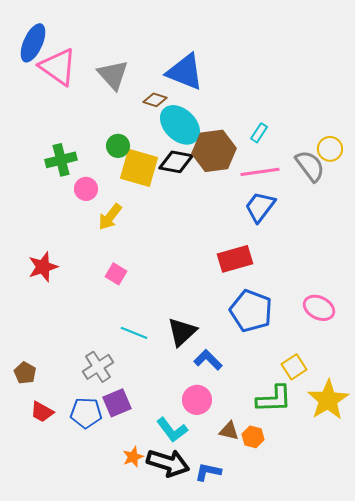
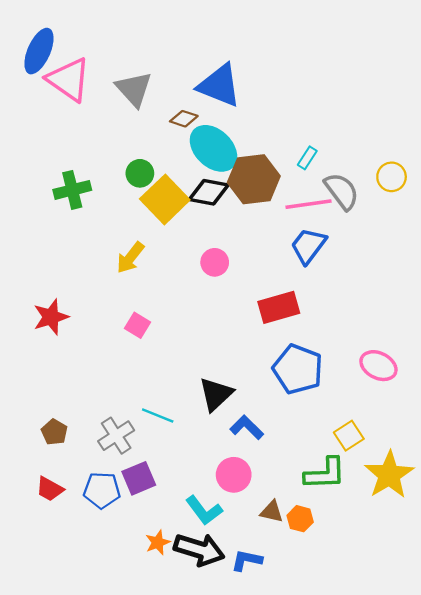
gray semicircle: (310, 166) -> (342, 191), moved
yellow square: (139, 168) -> (165, 199), turned 30
pink circle: (86, 189) -> (215, 262), moved
cyan line: (134, 333) -> (158, 415), moved
brown pentagon: (25, 373) -> (54, 432), moved

